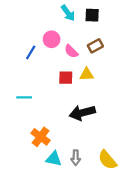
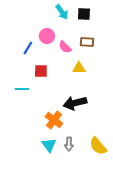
brown rectangle: (95, 46) -> (87, 42), turned 32
red square: (66, 78) -> (41, 71), moved
orange cross: (41, 137) -> (54, 120), moved
cyan triangle: (54, 159) -> (49, 145), turned 42

